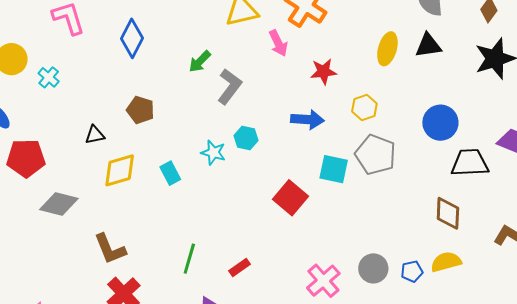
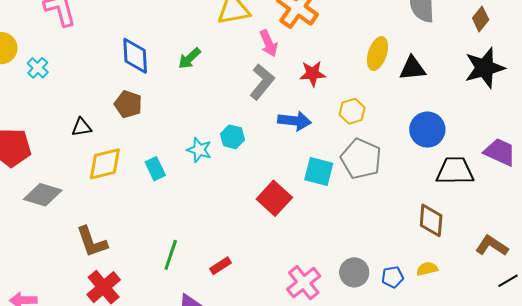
blue diamond: (132, 38) -> (135, 56), moved, turned -33
black triangle: (428, 45) -> (412, 68), moved
gray L-shape: (230, 86) -> (262, 82), moved
yellow semicircle: (446, 262) -> (427, 269), size x0.7

